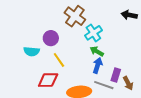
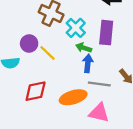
yellow line: (59, 60) -> (47, 53), moved
purple rectangle: (116, 75) -> (106, 33), moved, size x1.5

